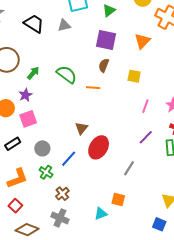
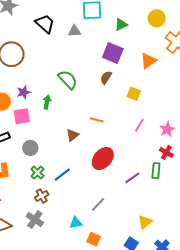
green arrow: (33, 73) -> (47, 102), moved, turned -40
orange line: (93, 88) -> (97, 120), moved
purple line: (146, 137) -> (132, 178), moved
red ellipse: (99, 147) -> (103, 159), moved
blue line: (69, 159) -> (62, 174), moved
gray line: (129, 168) -> (98, 204), moved
green cross: (46, 172) -> (37, 173), moved
orange square: (118, 200) -> (94, 239), moved

